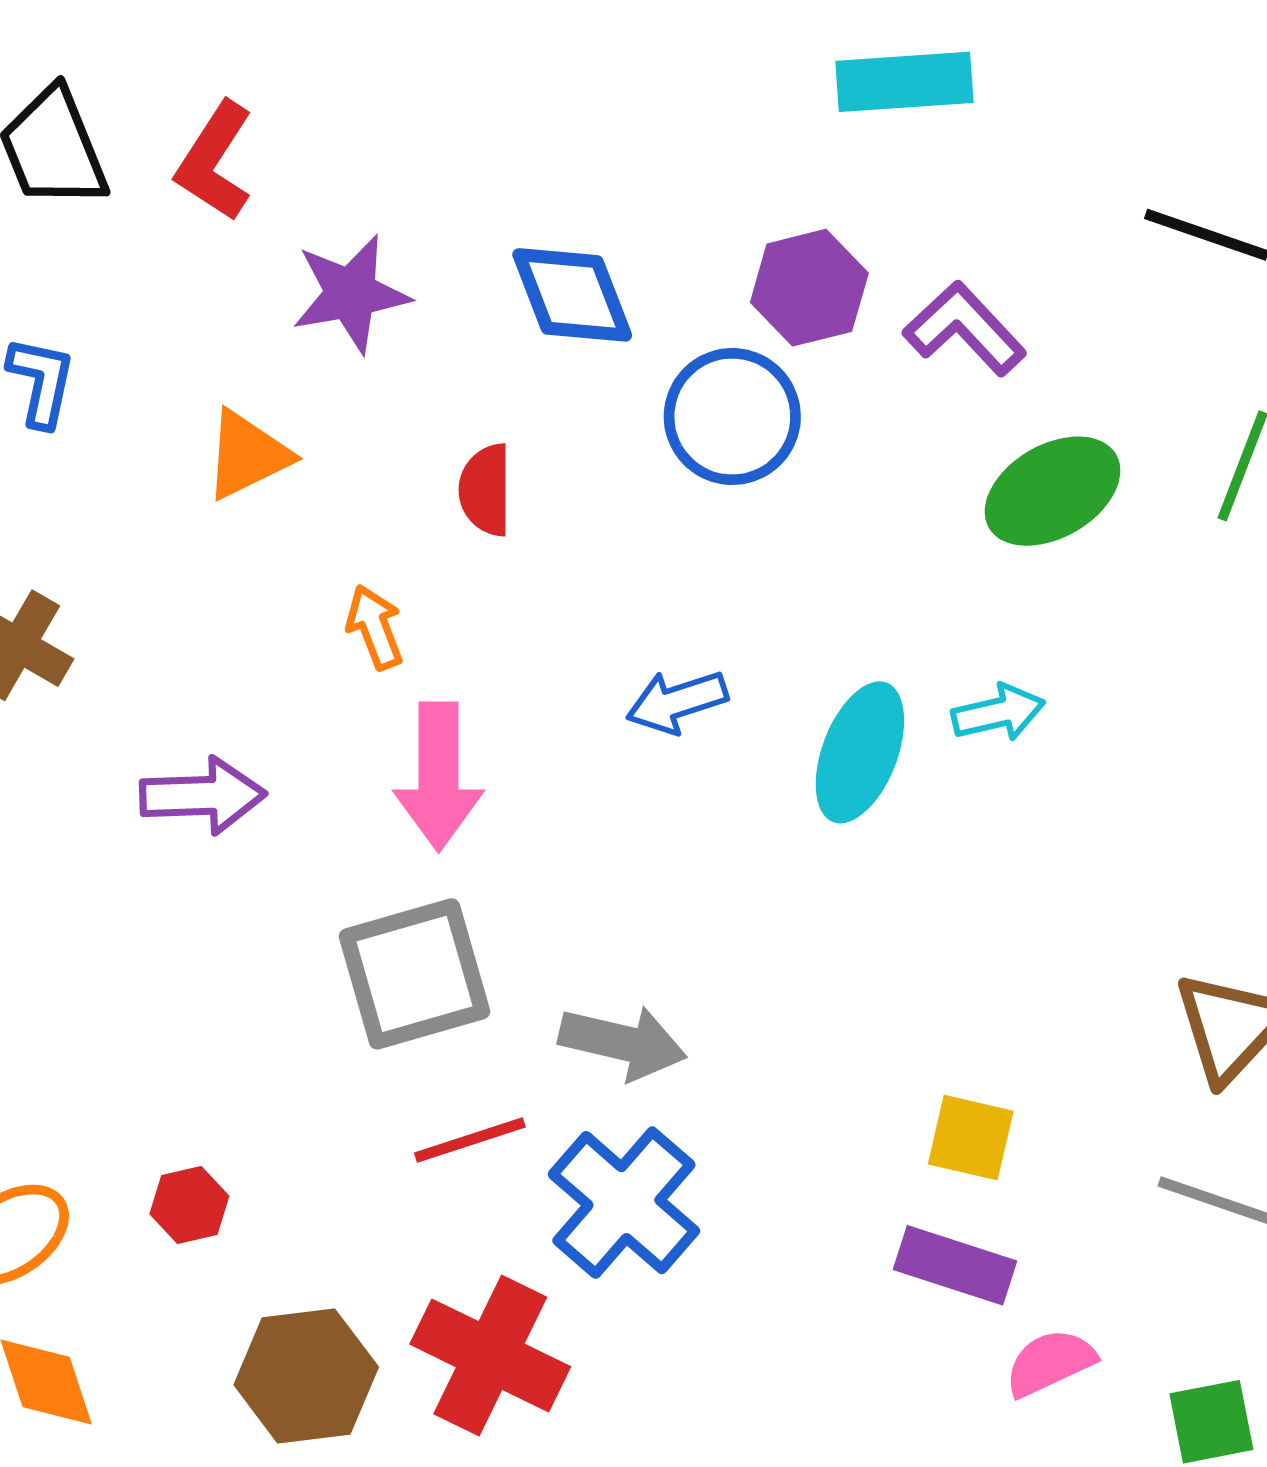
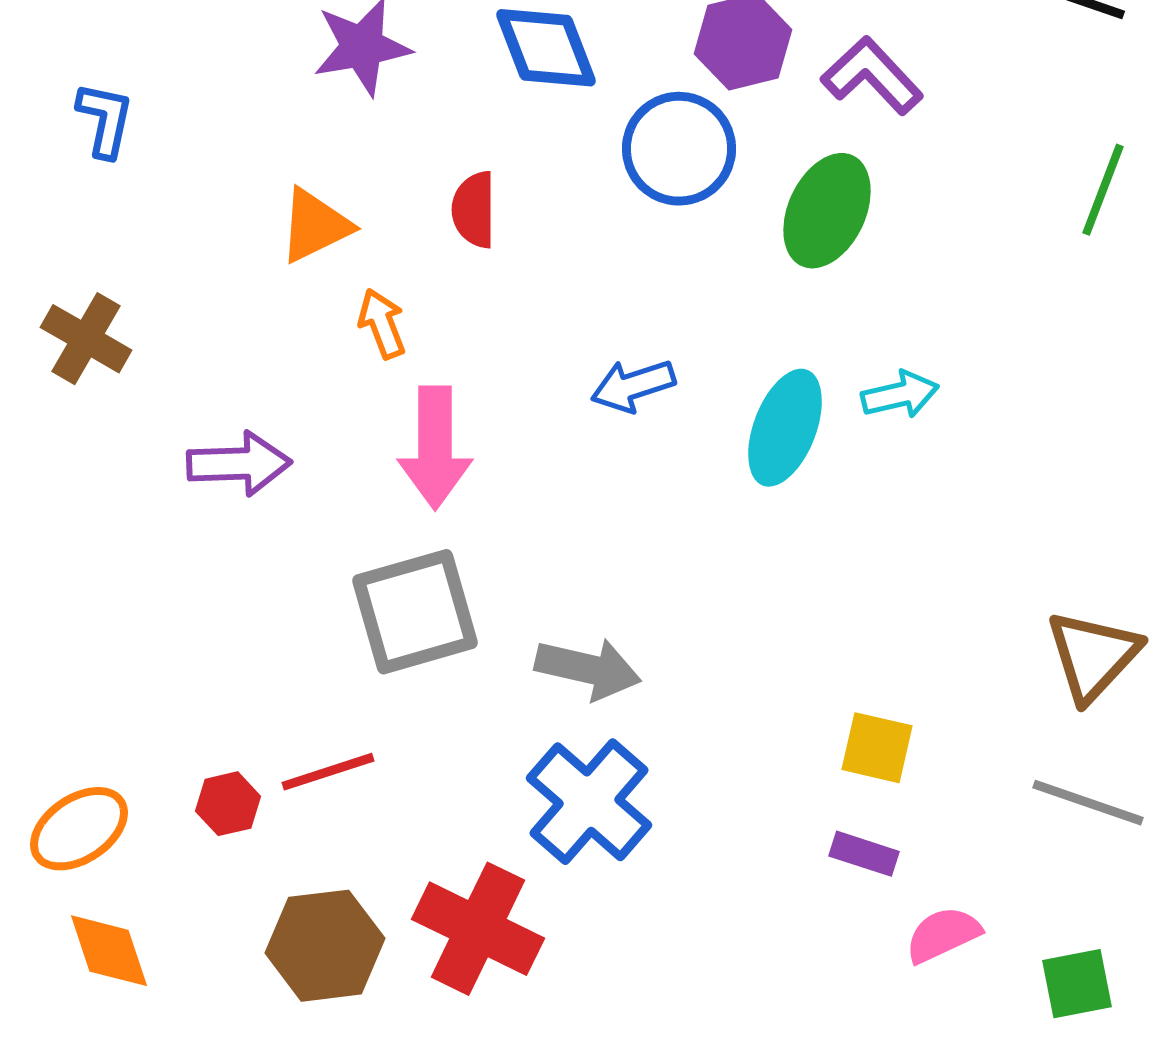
orange triangle: (247, 455) -> (315, 226), moved
green ellipse: (1052, 491) -> (827, 211), moved, turned -35
red line: (470, 1140) -> (328, 772), moved
purple rectangle: (955, 1265) -> (864, 854), size x0.7

